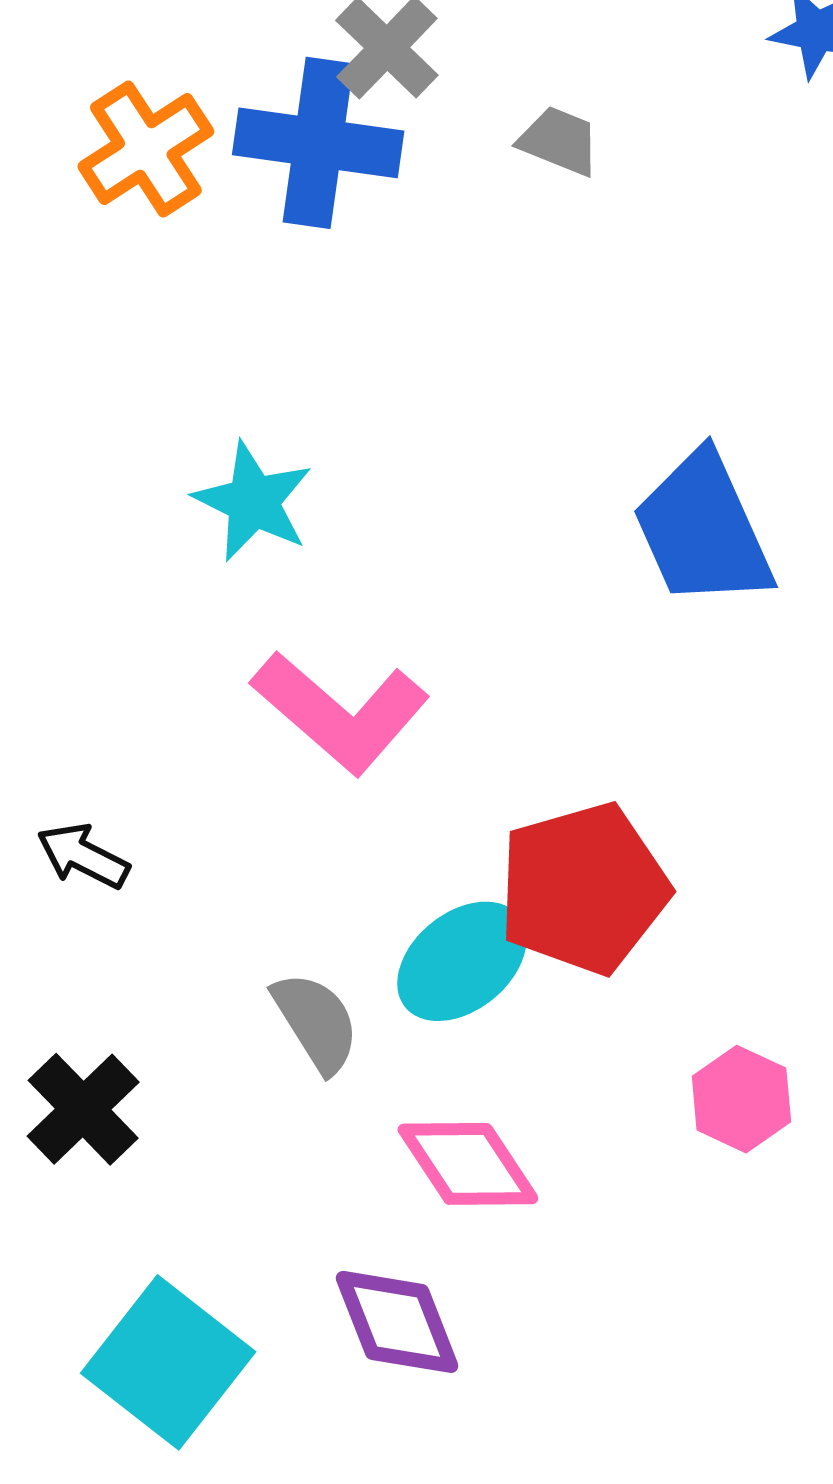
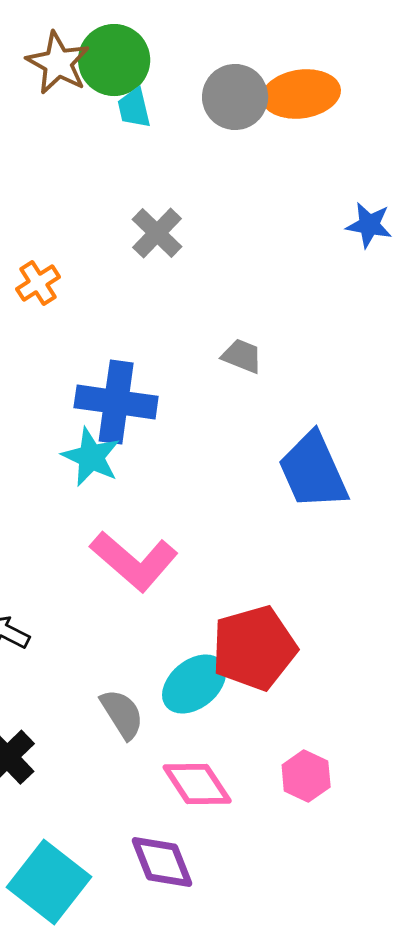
gray trapezoid: (559, 141) -> (242, 356), moved
blue cross: (318, 143) -> (116, 402), moved
orange cross: (146, 149) -> (38, 283), size x0.7
pink hexagon: (741, 1099) -> (306, 776), moved

